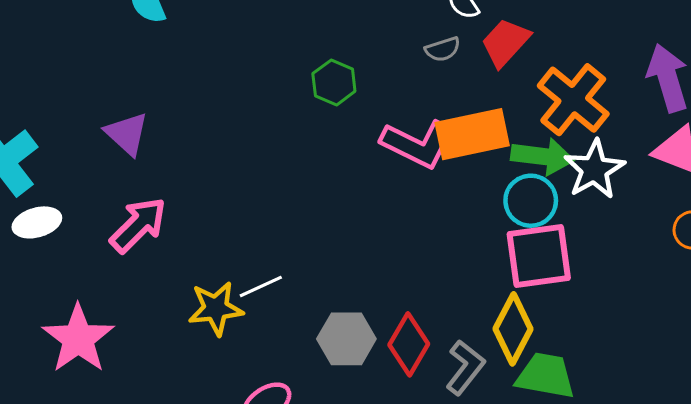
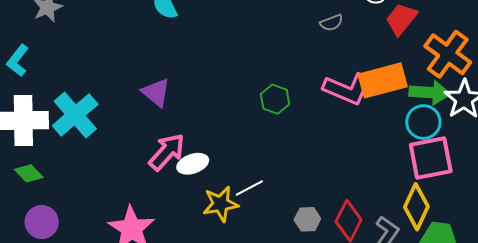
gray semicircle: (443, 49) -> (331, 23), moved
green hexagon: (334, 82) -> (275, 99), moved
white ellipse: (37, 222) -> (193, 164), moved
gray hexagon: (346, 339) -> (307, 219), size x0.7

